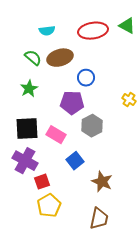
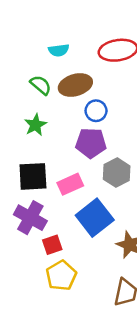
blue circle: (86, 78) -> (96, 111), moved
pink rectangle: (56, 135) -> (70, 184), turned -54
blue square: (75, 161) -> (95, 218), size x1.6

